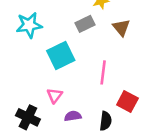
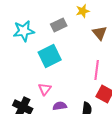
gray rectangle: (85, 24) -> (59, 25), moved
pink line: (103, 72) -> (97, 70), moved

